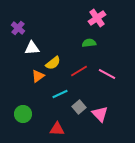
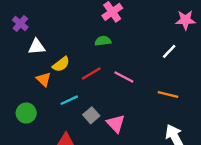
orange triangle: (38, 76) -> (44, 79), turned -40
green circle: (23, 114) -> (26, 113), moved

